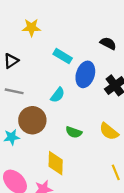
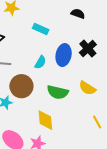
blue ellipse: (85, 74) -> (64, 55), moved
green semicircle: (74, 132) -> (58, 92), size x1.5

